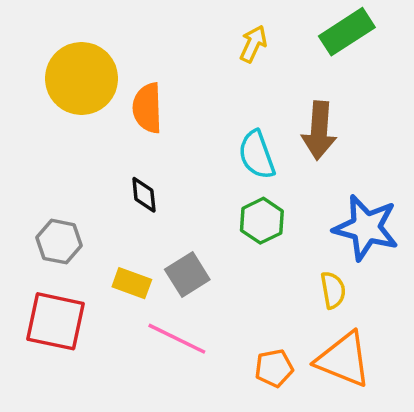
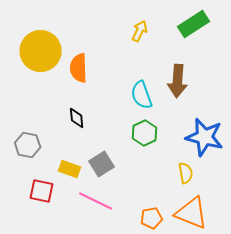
red square: (56, 321) -> (42, 191), moved, size x0.7

